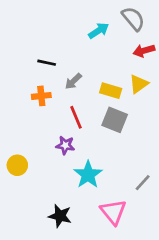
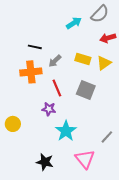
gray semicircle: (133, 19) -> (100, 14), turned 84
yellow rectangle: (111, 91) -> (83, 59), moved
orange cross: (41, 96) -> (31, 72), size x1.5

